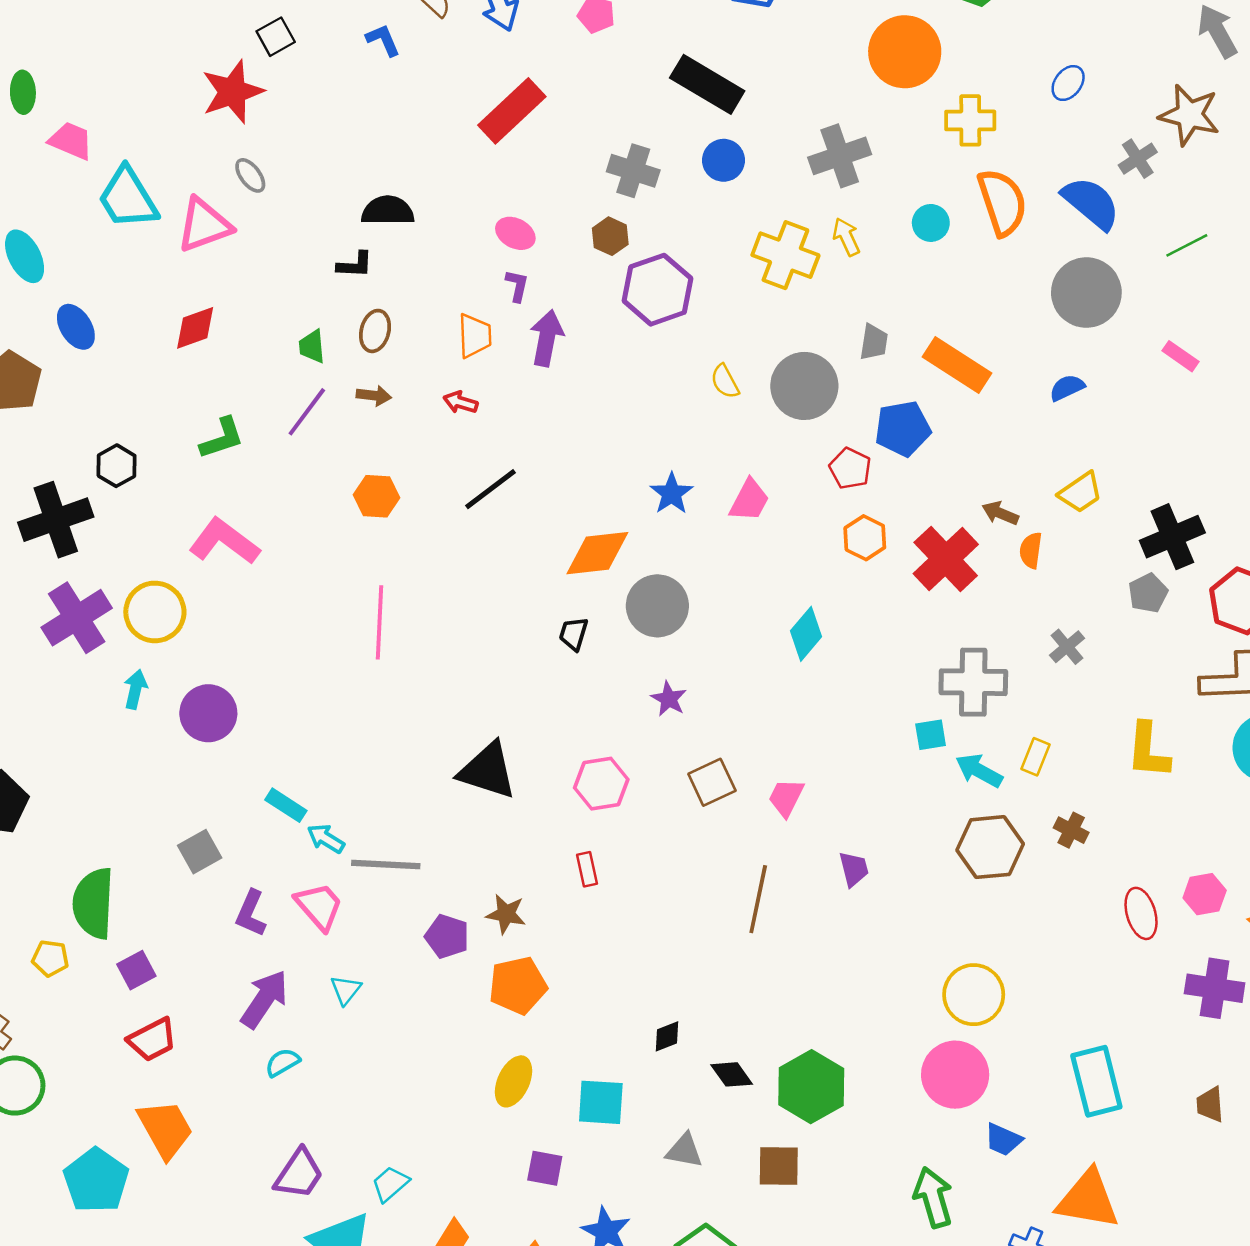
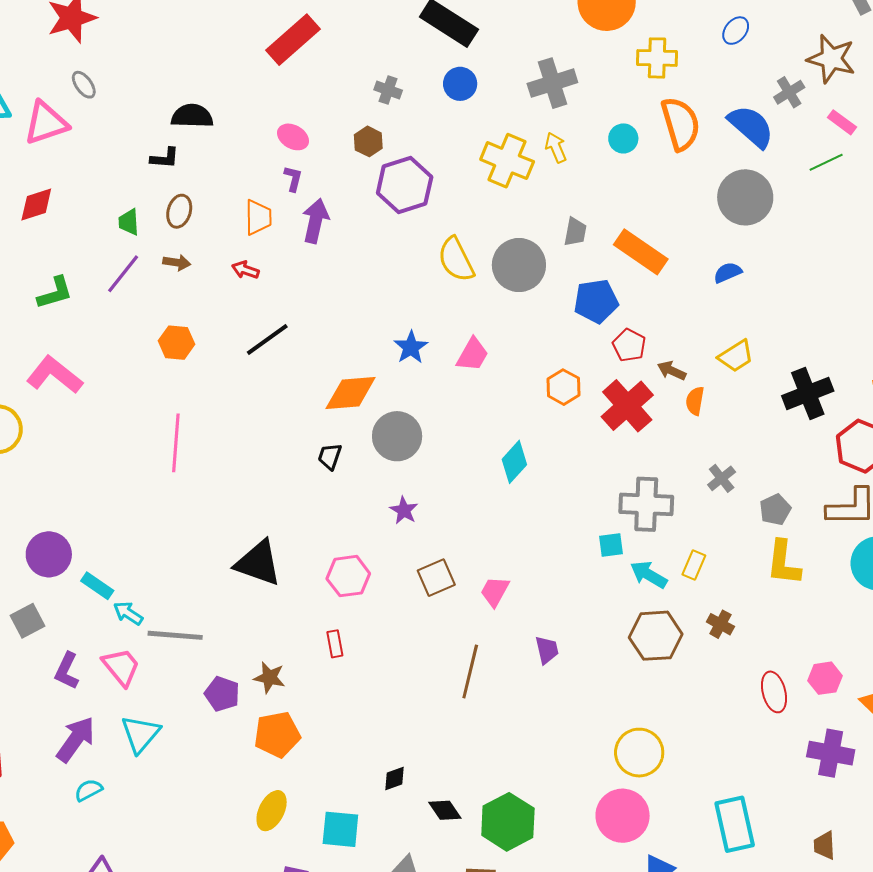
gray cross: (633, 171) -> (388, 90), size x0.7
pink rectangle: (1181, 356) -> (842, 122), moved
yellow semicircle: (725, 381) -> (456, 260), size x1.6
red pentagon: (850, 468) -> (629, 345), moved
gray pentagon: (1148, 593) -> (775, 510), moved
purple circle: (208, 713) -> (49, 554), moved
cyan triangle: (346, 990) -> (140, 734), size x1.6

